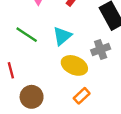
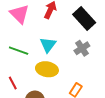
yellow ellipse: (74, 65) -> (47, 69), moved

